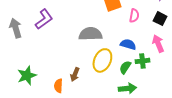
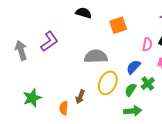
pink semicircle: (134, 16) -> (147, 44), moved
blue semicircle: (128, 44) -> (133, 67), turned -63
green cross: (142, 61) -> (148, 83), turned -32

